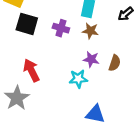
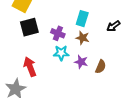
black square: (27, 24) -> (29, 27), turned -36
cyan star: (78, 79) -> (61, 53), moved

